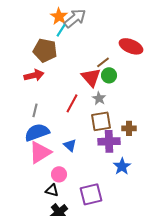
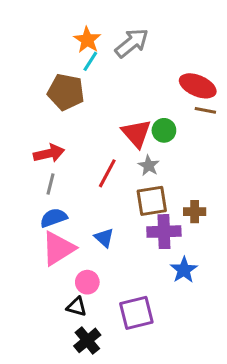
gray arrow: (75, 18) -> (132, 43), moved
brown line: (103, 62) -> (205, 110), moved, turned 48
red arrow: (34, 75) -> (49, 153), moved
blue semicircle: (37, 132) -> (54, 218), size x0.7

